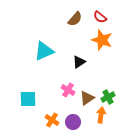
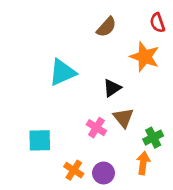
red semicircle: (100, 17) -> (157, 23), moved, turned 32
brown triangle: (87, 98) -> (123, 118), moved, turned -35

